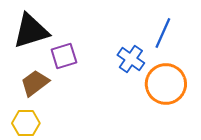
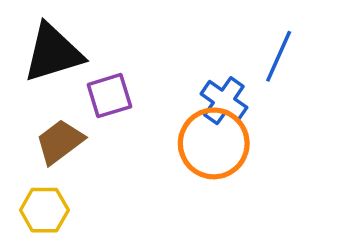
orange circle: (166, 84) -> (214, 143), moved

